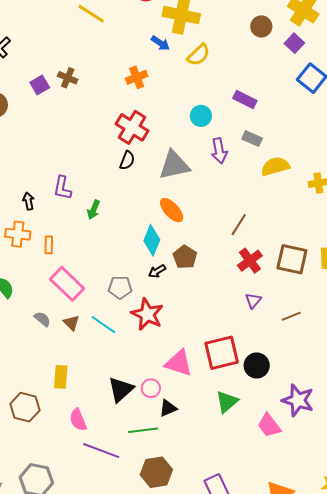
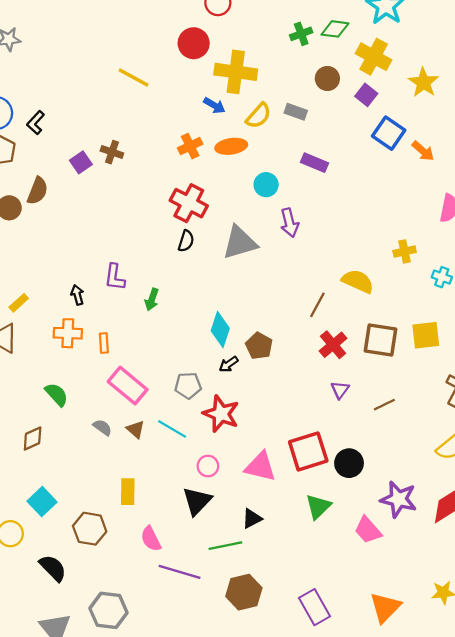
gray rectangle: (252, 139) -> (296, 112), moved
yellow semicircle: (275, 166) -> (358, 281), moved, turned 44
orange ellipse: (172, 210) -> (231, 146), moved, turned -52
pink circle: (151, 388) -> (208, 466), moved

